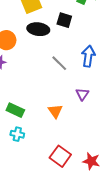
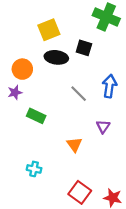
green rectangle: (15, 110) -> (36, 116), moved

